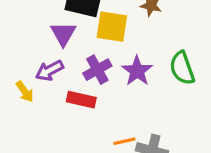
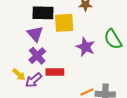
purple cross: (97, 70) -> (37, 56), moved
purple arrow: (49, 71) -> (34, 80), moved

